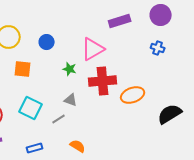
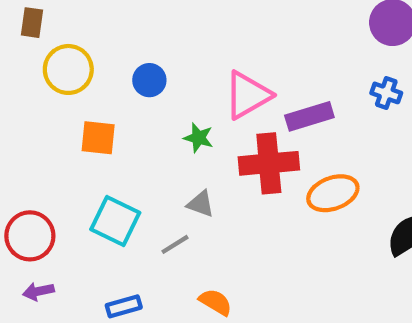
purple rectangle: (120, 21) -> (309, 116), moved

